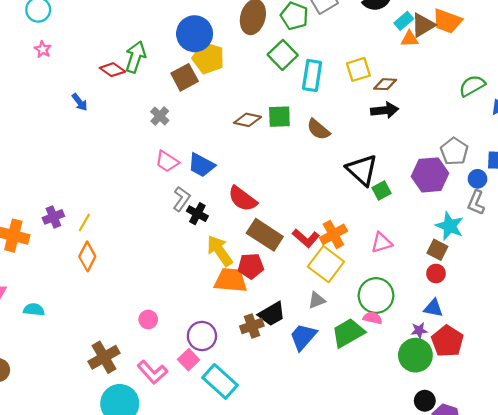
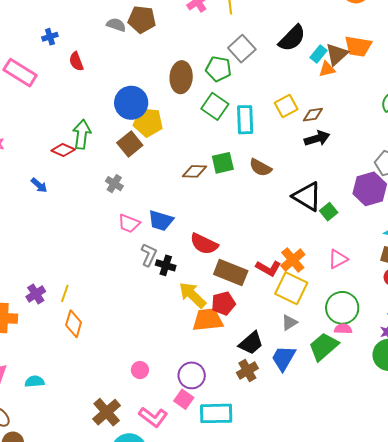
brown cross: (252, 326) -> (247, 370), moved
cyan rectangle: (220, 381) -> (216, 413), turned -32

